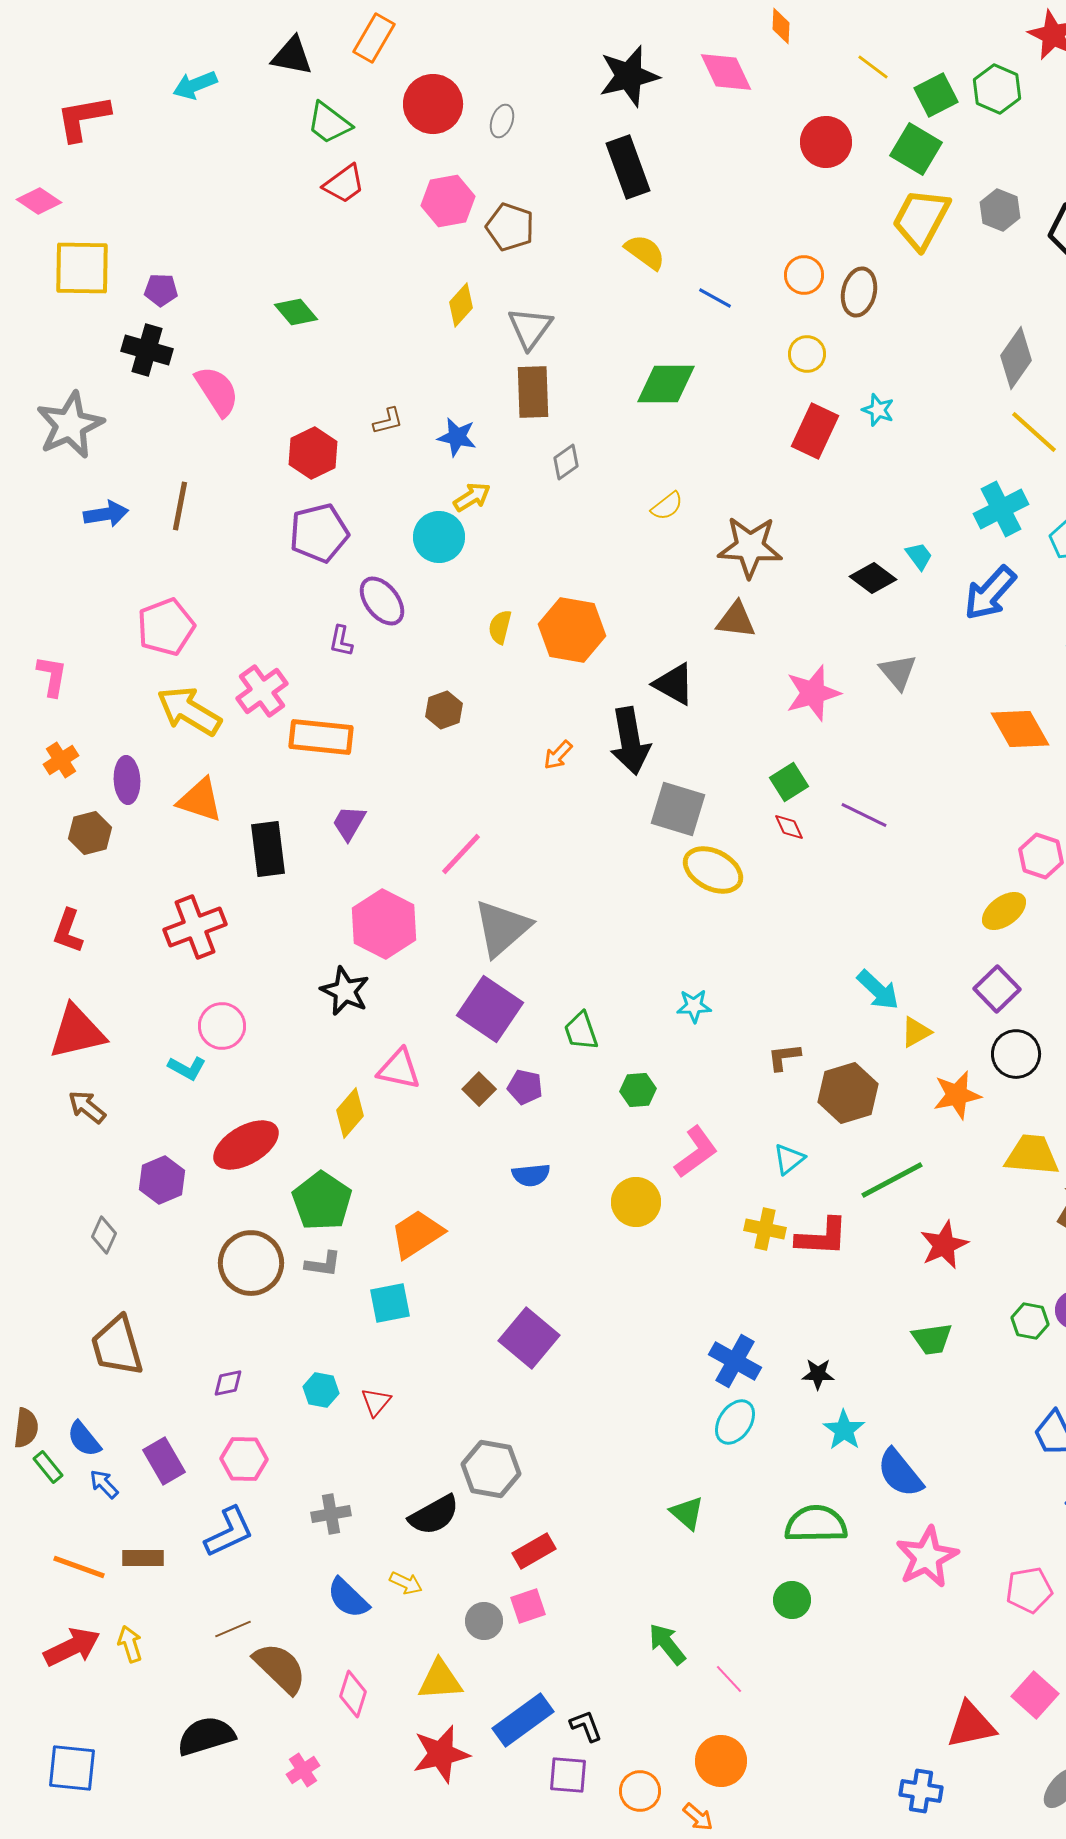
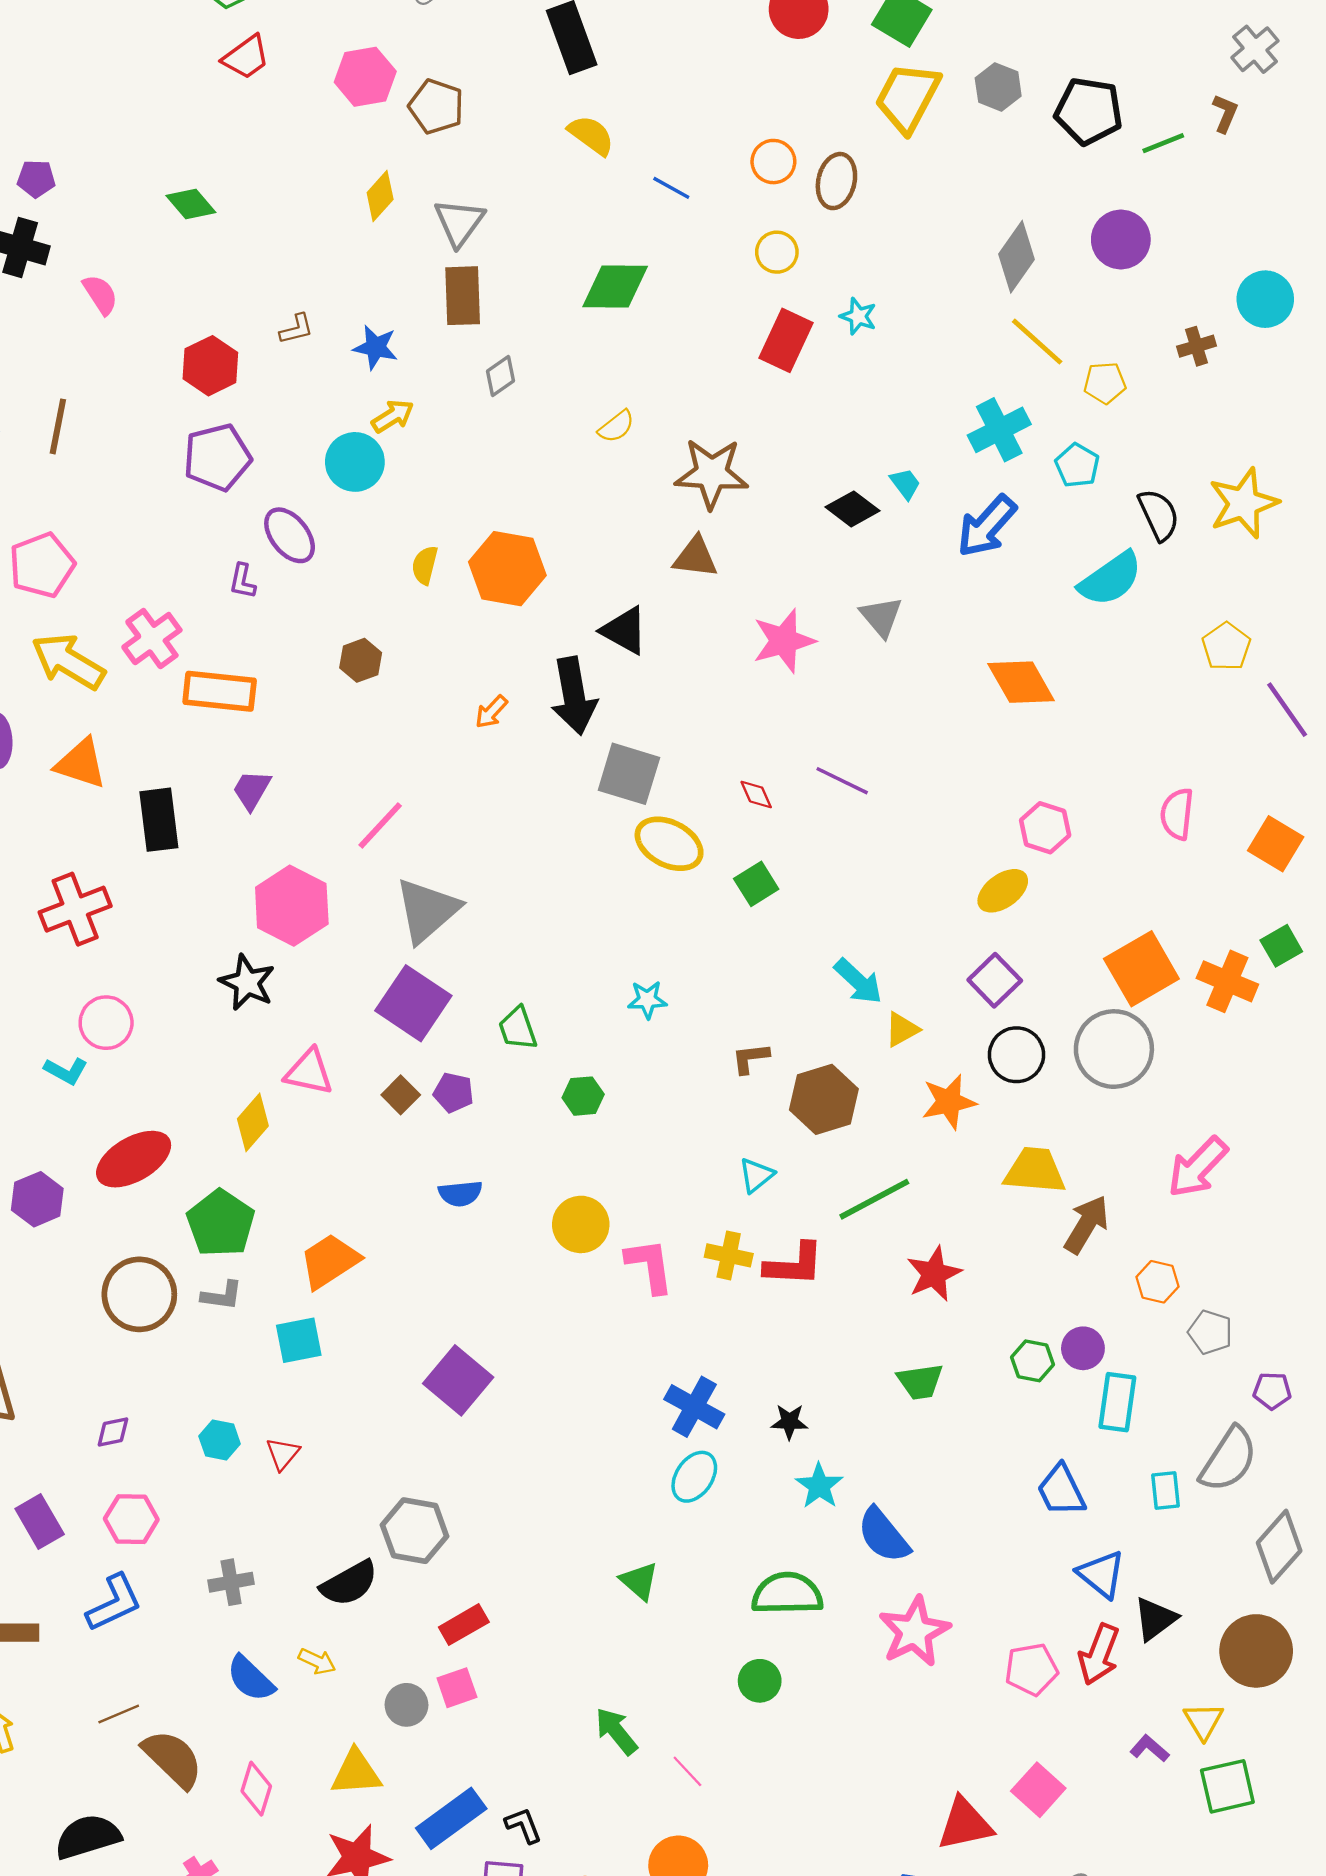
pink semicircle: (217, 391) -> (100, 295), size x0.7
green square: (789, 782) -> (756, 884), moved
pink L-shape: (696, 1152) -> (650, 1266), moved, turned -62

